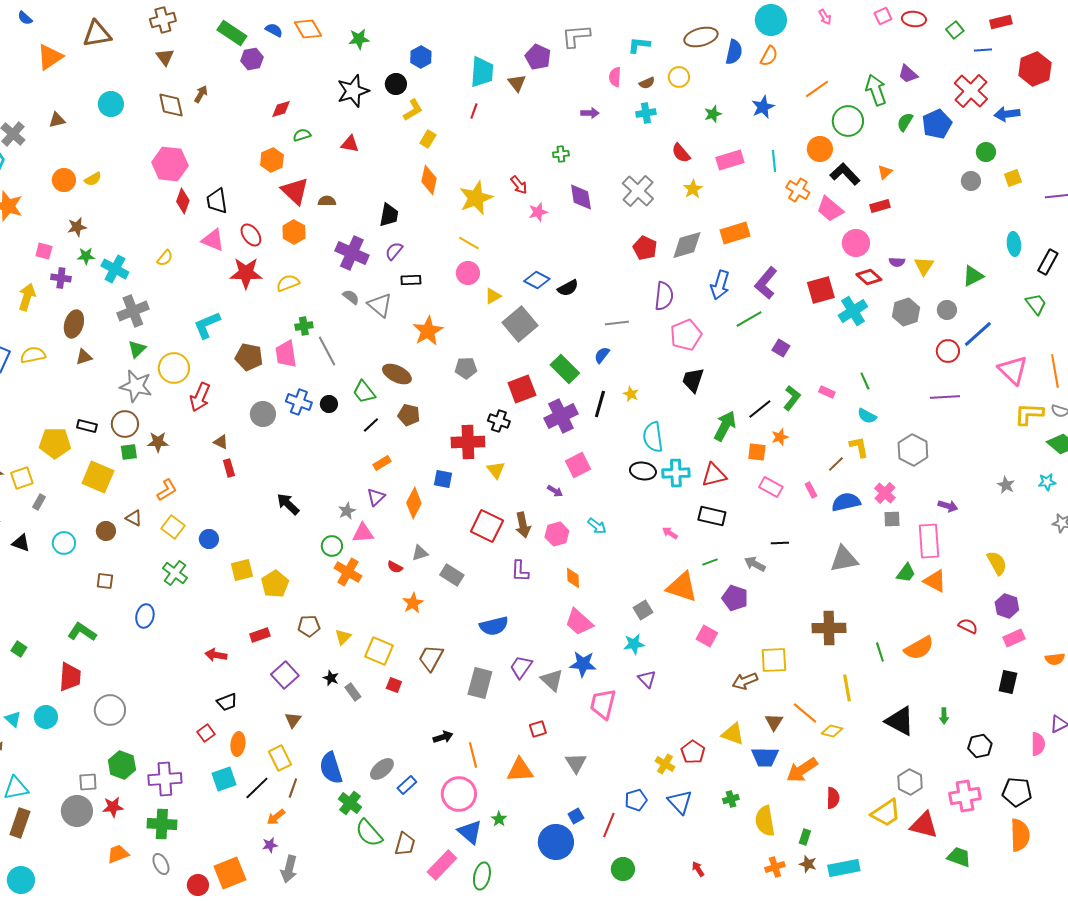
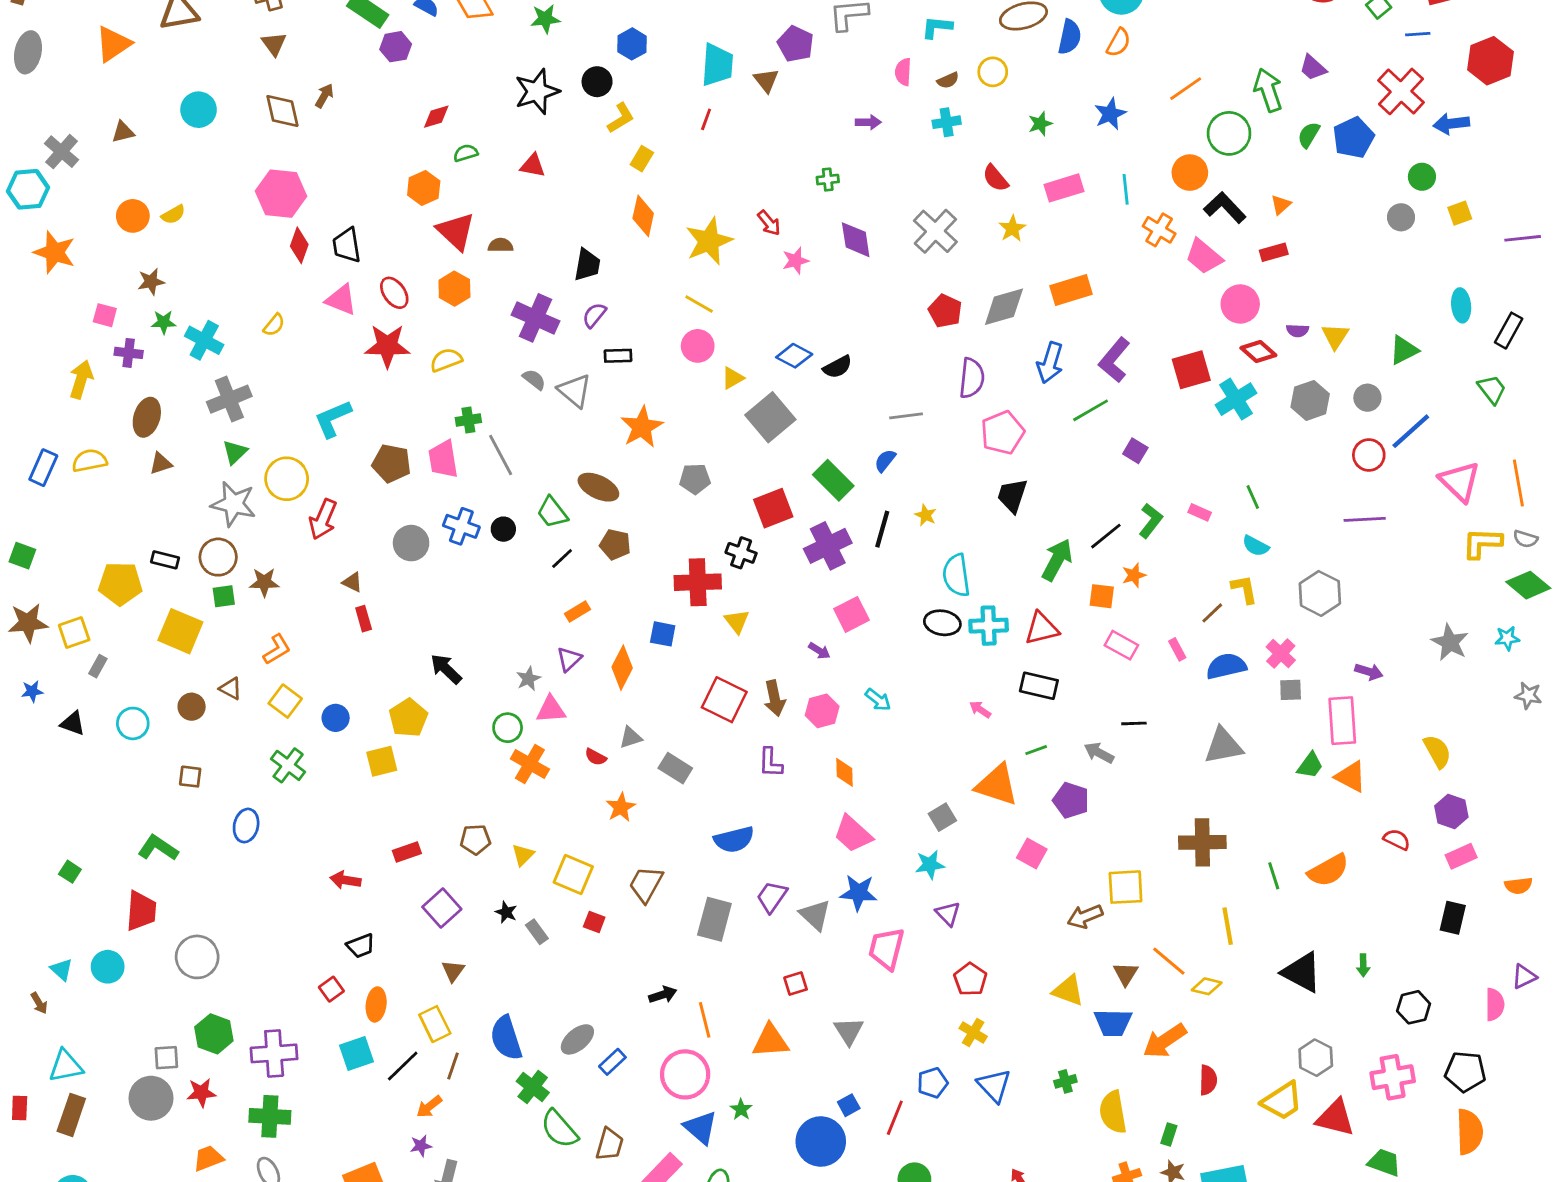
gray star: (1006, 485) -> (1450, 642), size x1.5
yellow pentagon: (275, 584) -> (408, 718), moved
red pentagon: (693, 752) -> (970, 979), moved

